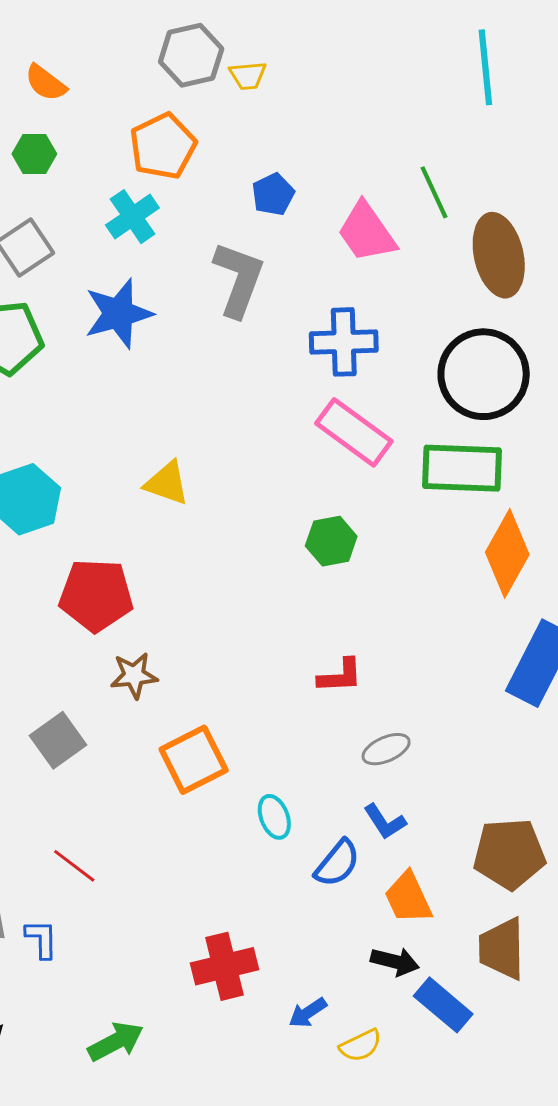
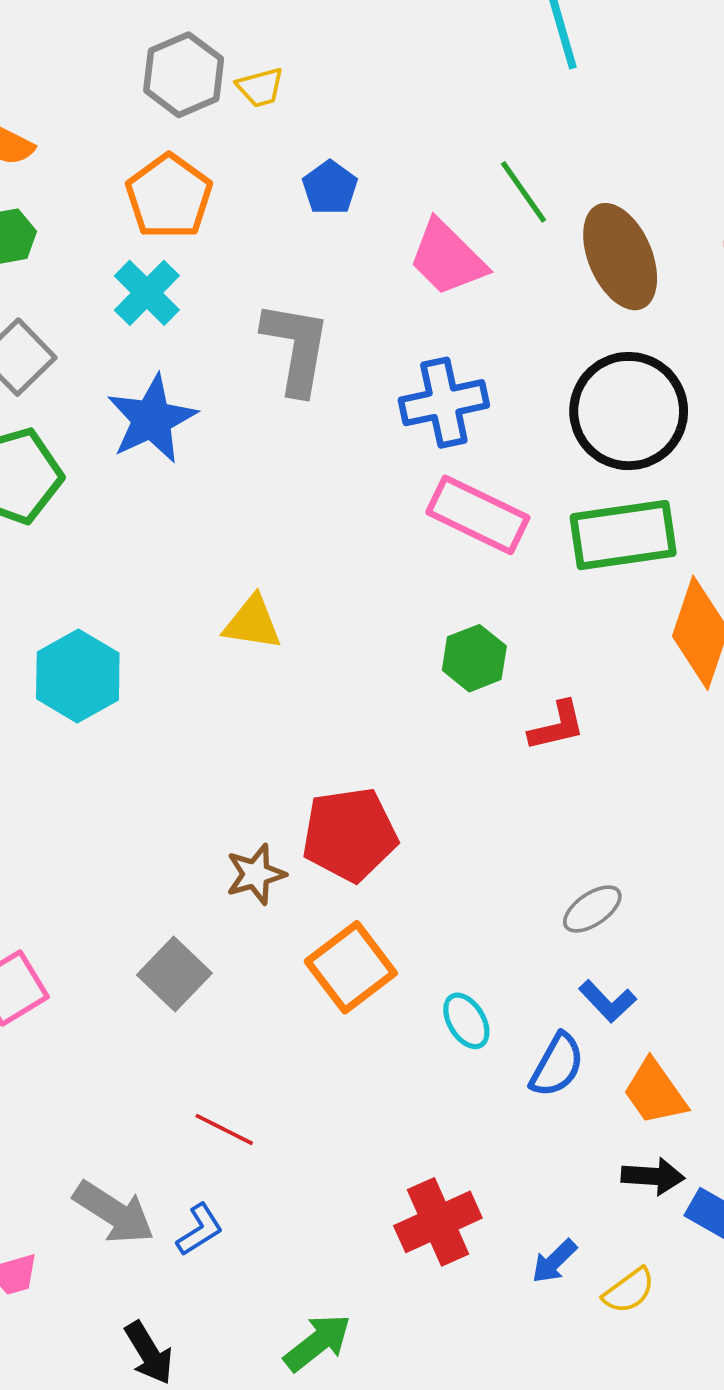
blue pentagon: (273, 194) -> (330, 188), moved
red pentagon: (96, 595) -> (350, 834), moved
red L-shape: (340, 676) -> (557, 726), moved
blue L-shape: (42, 939) -> (200, 1230), turned 69

